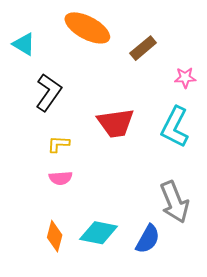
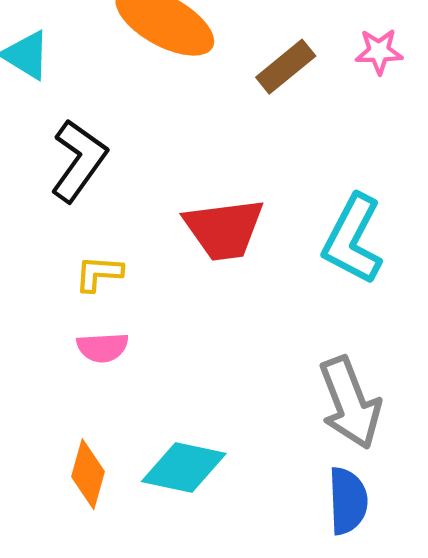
pink star: (185, 78) -> (379, 51), moved
blue semicircle: (148, 239) -> (348, 501), moved, turned -32

